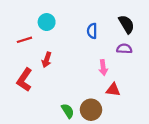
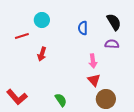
red L-shape: (24, 80) -> (17, 97), moved, turned -75
red triangle: (113, 90) -> (94, 80), moved, turned 40
brown circle: (91, 110) -> (106, 99), moved

